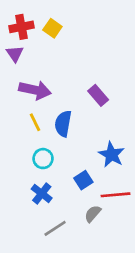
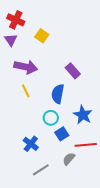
red cross: (22, 27) -> (16, 20), turned 36
yellow square: (52, 28) -> (42, 36), moved
blue semicircle: (63, 124) -> (58, 94), moved
cyan circle: (43, 159) -> (51, 118), moved

